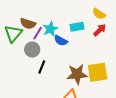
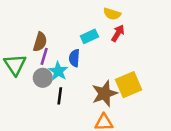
brown semicircle: (28, 24) -> (40, 42), moved, turned -77
cyan star: (50, 29) -> (58, 71), moved
blue semicircle: (61, 41) -> (74, 58), turned 80

